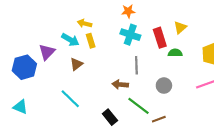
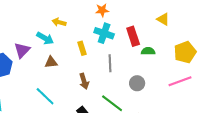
yellow triangle: (180, 27) -> (163, 19), moved, turned -48
yellow rectangle: (91, 41) -> (82, 48), moved
brown triangle: (76, 64) -> (51, 62), turned 32
brown arrow: (120, 84) -> (84, 81), moved, turned -112

